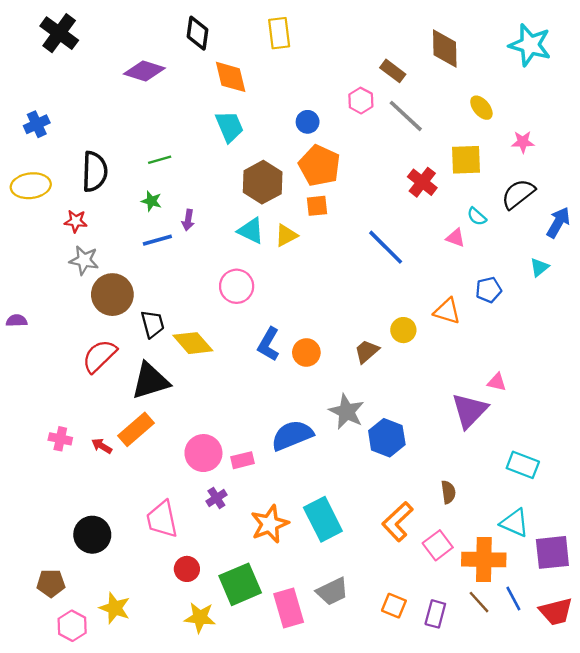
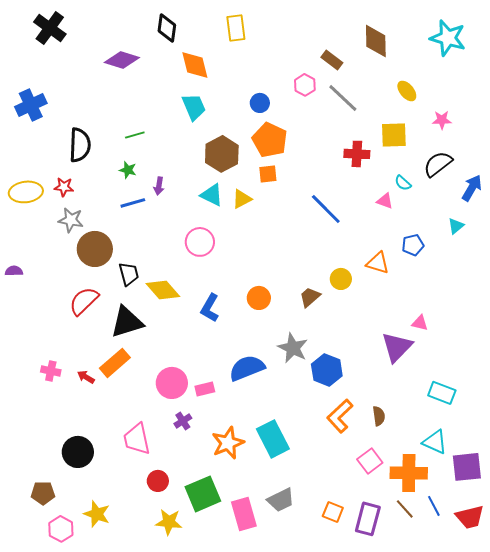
blue cross: (37, 124) -> (31, 105), size x1.4
red cross: (422, 182) -> (357, 154), turned -35
yellow ellipse: (31, 186) -> (26, 192), moved
blue L-shape: (269, 344) -> (210, 308), moved
orange L-shape: (397, 522) -> (340, 416), moved
purple rectangle: (435, 614) -> (368, 519), size x1.4

